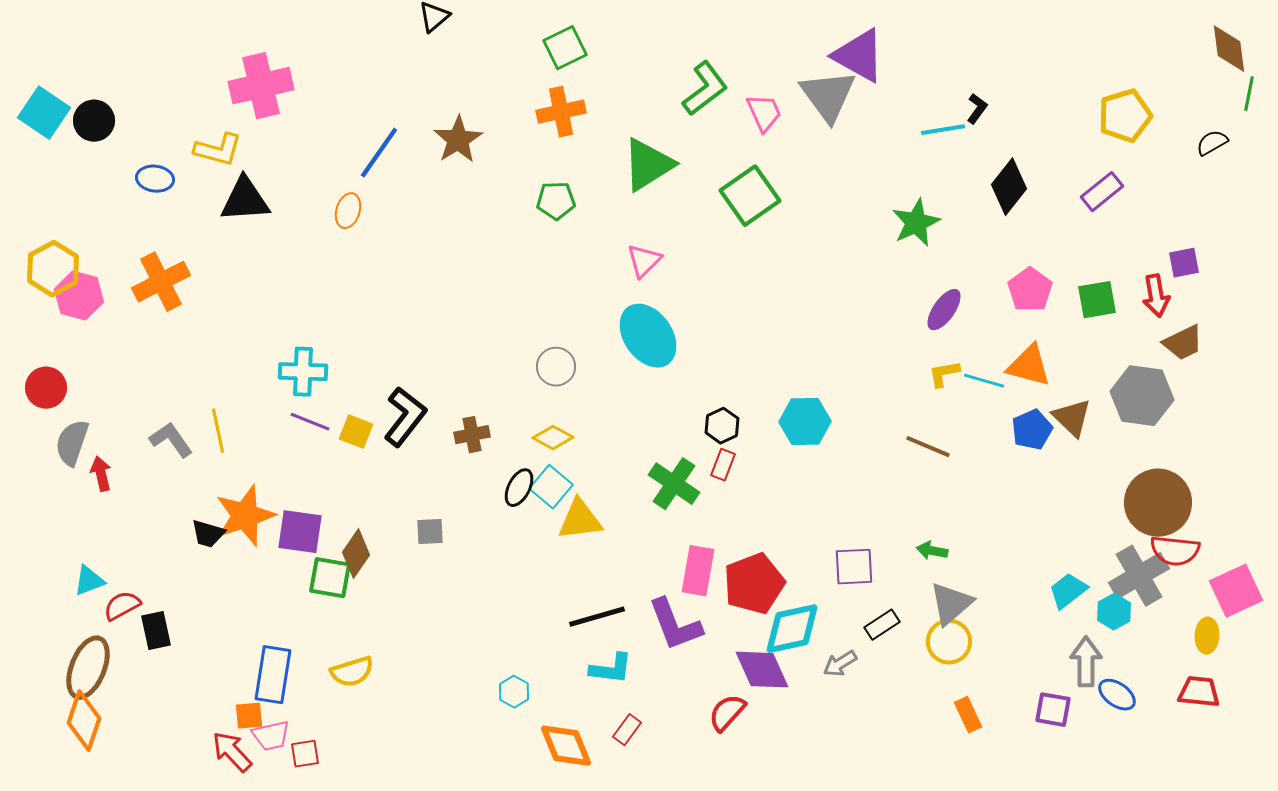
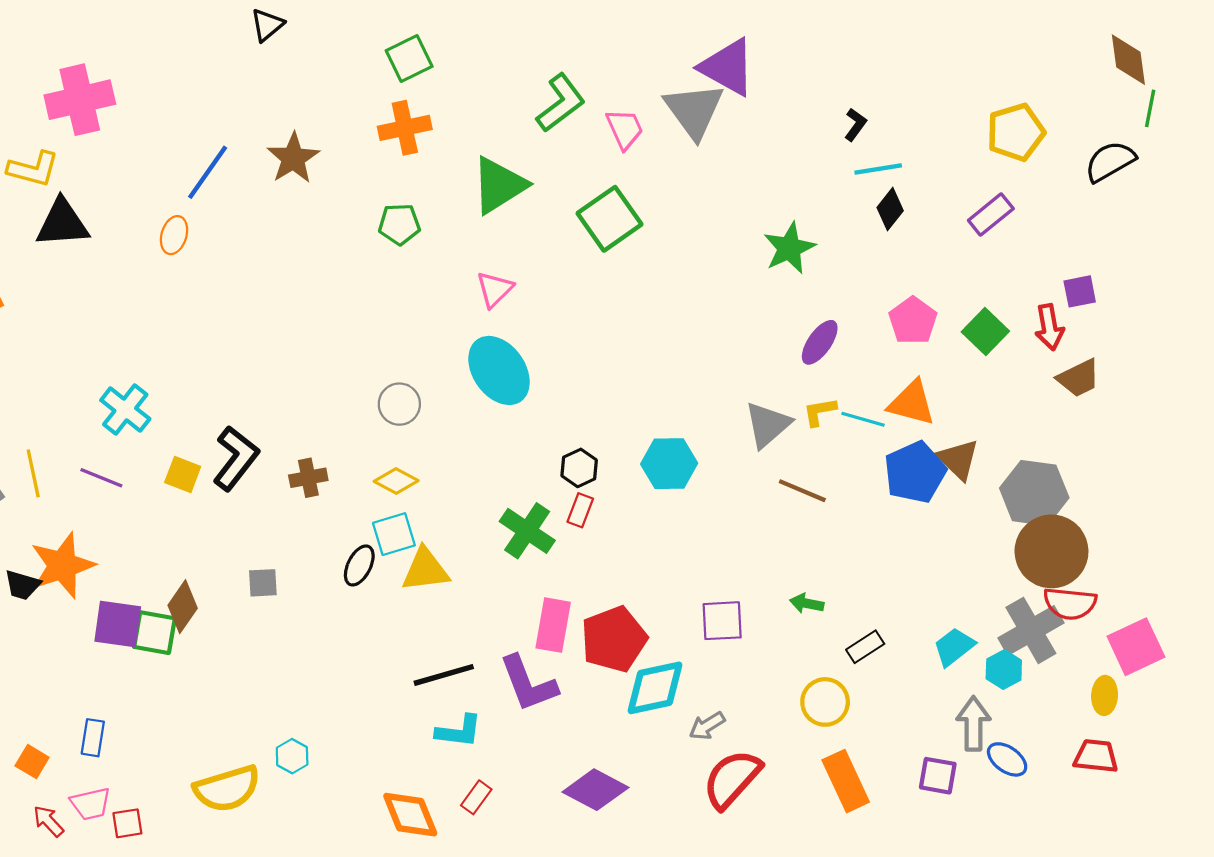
cyan line: (943, 130) -> (878, 169), moved
black semicircle: (1212, 143) -> (1110, 161), size x1.5
black diamond: (1009, 187) -> (890, 209), size x0.7
green square: (1097, 300) -> (985, 331), turned -36
cyan cross: (303, 372) -> (125, 409), turned 36
gray hexagon: (1142, 396) -> (1034, 493), moved
purple line: (310, 422) -> (101, 478), moved
blue pentagon: (1032, 430) -> (915, 472), size x1.4
cyan square: (551, 487) -> (394, 534), turned 33
black ellipse: (519, 488) -> (359, 565), moved
purple square: (300, 532) -> (118, 624), moved
gray triangle: (951, 604) -> (768, 425), moved
black rectangle: (882, 625) -> (865, 647), moved
purple diamond: (762, 670) -> (595, 790), moved, turned -38
yellow semicircle: (352, 672) -> (227, 789), moved, size x1.4
blue rectangle: (273, 675) -> (93, 738), size x0.6
cyan hexagon: (514, 692) -> (292, 756), moved
red semicircle: (727, 713) -> (732, 779), moved, size x1.5
orange rectangle: (968, 715) -> (846, 781), size x1.6
orange square: (249, 716) -> (32, 762), moved, turned 36
red arrow: (232, 752) -> (48, 821), size x0.7

